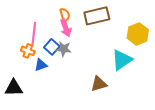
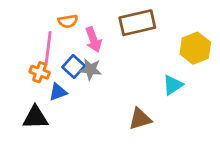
orange semicircle: (65, 15) -> (68, 21), moved, turned 96
cyan triangle: (122, 60) -> (173, 85), size x0.7
black triangle: (14, 88) -> (35, 117), moved

